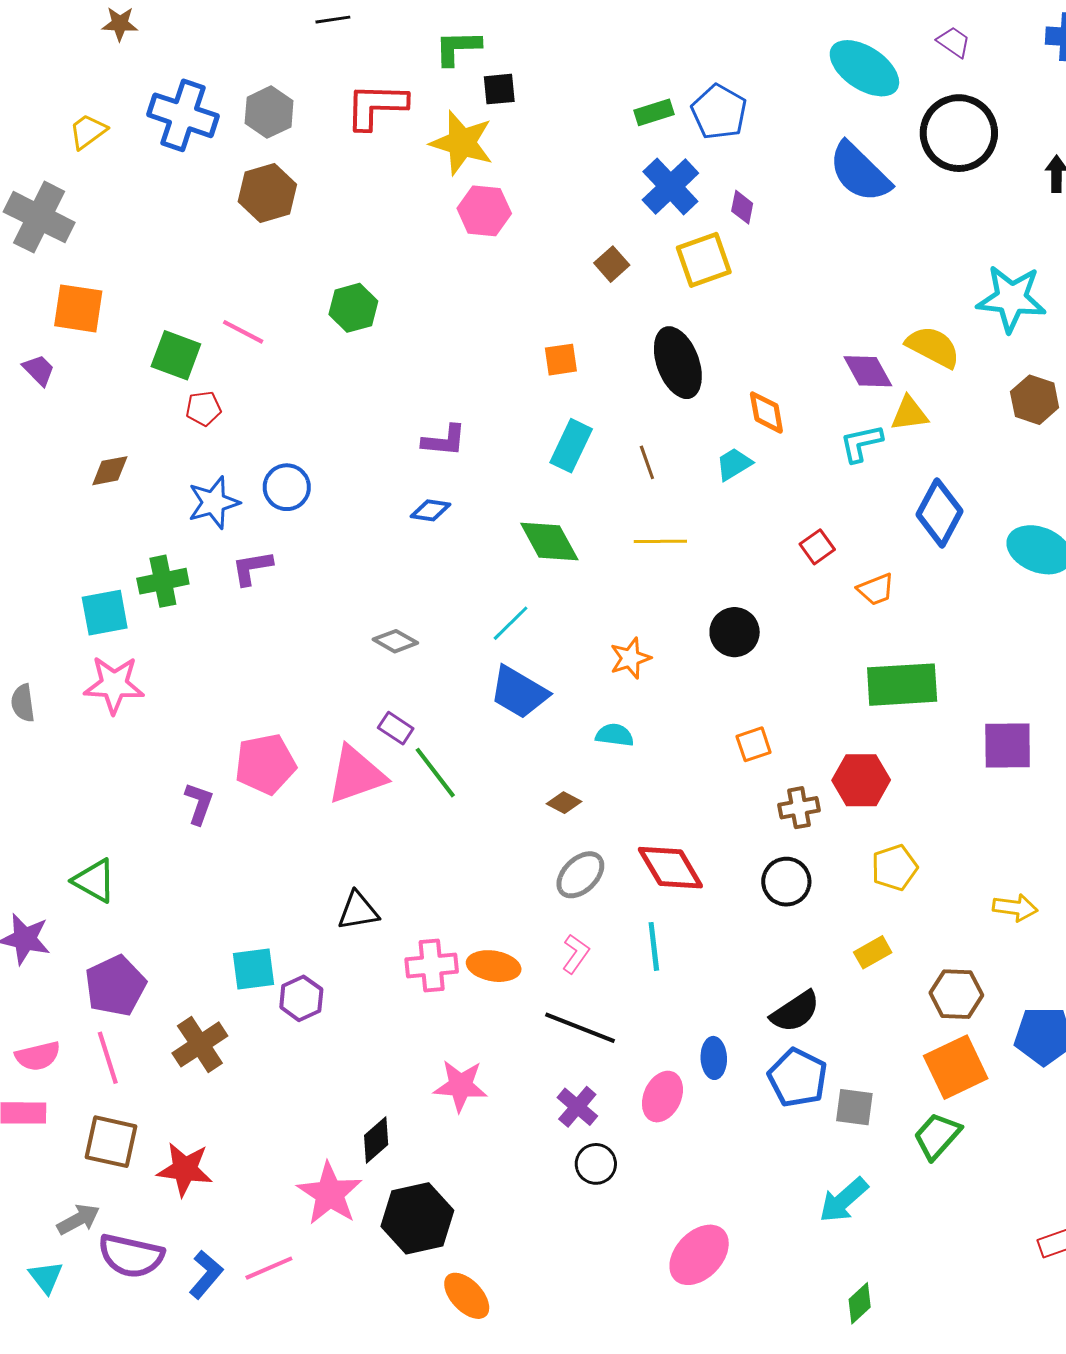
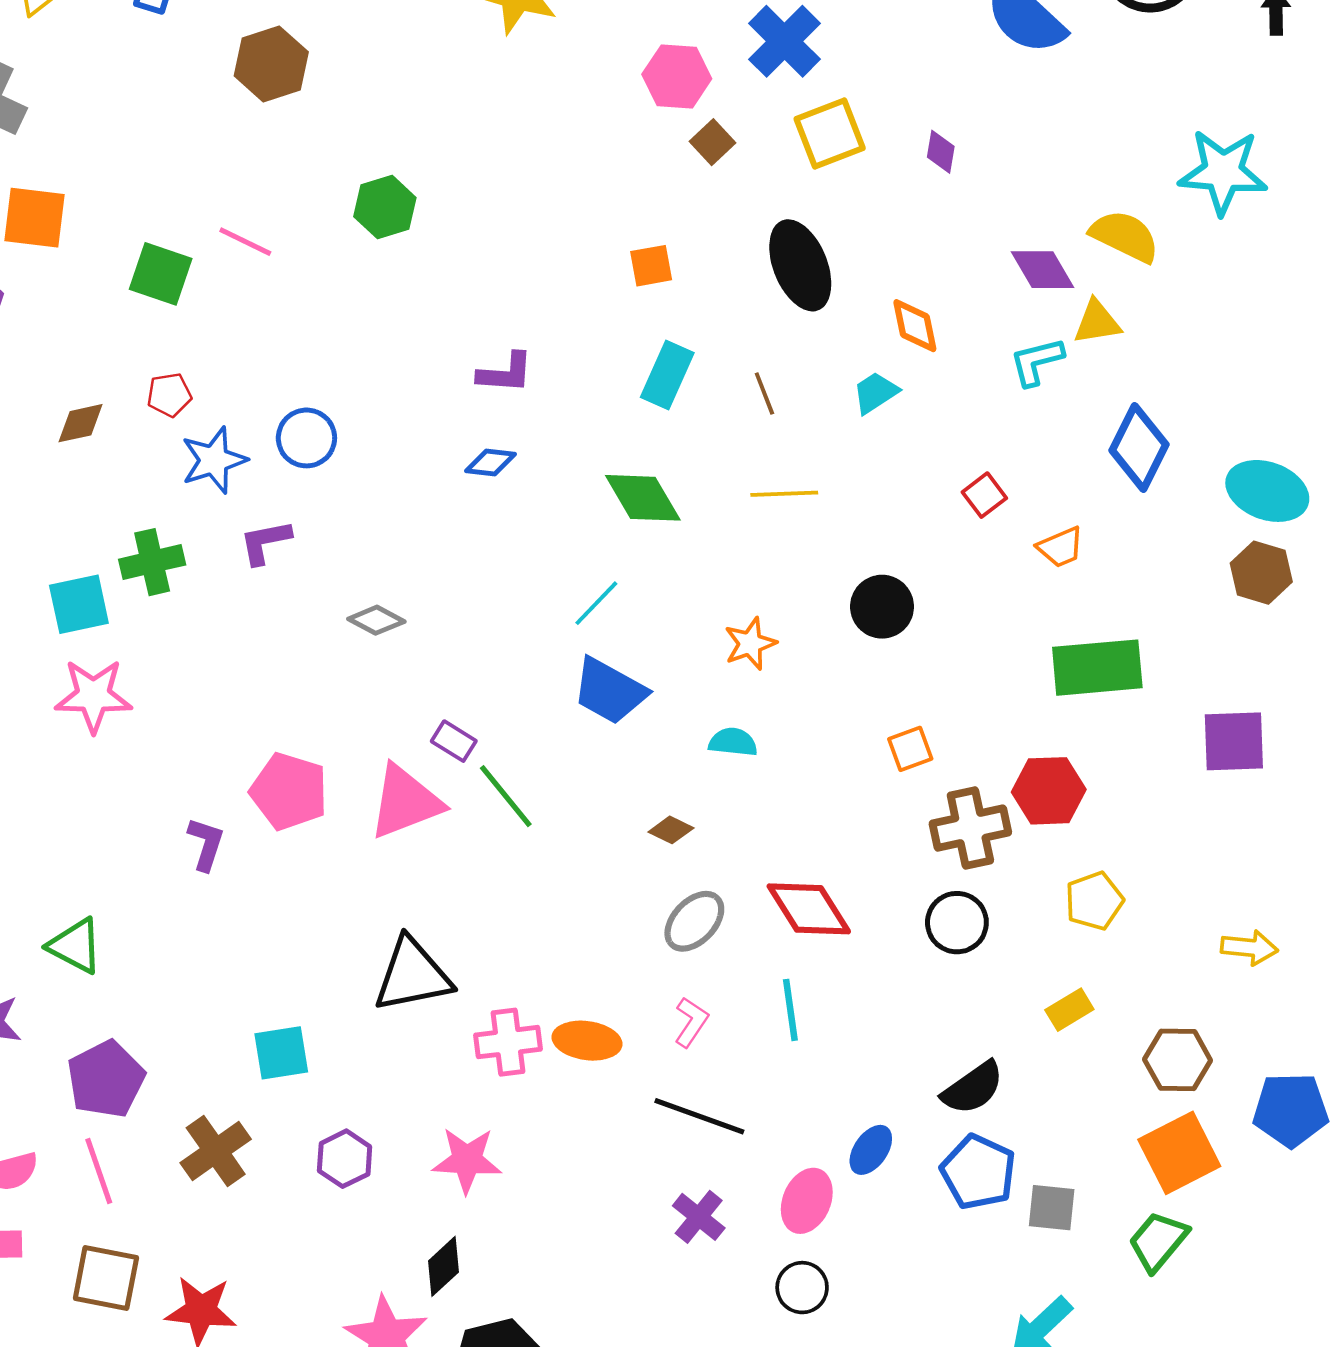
purple diamond: (742, 207) -> (941, 152), moved
pink hexagon: (484, 211) -> (677, 77), moved
brown hexagon: (1035, 400) -> (1261, 573), moved
red pentagon: (203, 408) -> (169, 395), moved
gray diamond: (395, 641) -> (376, 620), moved
pink pentagon: (265, 764) -> (289, 791), turned 30
brown cross: (799, 808) -> (970, 828), size x1.5
black triangle: (358, 911) -> (412, 975), size x1.5
purple hexagon: (301, 998) -> (345, 1159), moved
blue ellipse: (714, 1058) -> (871, 1150), turned 39
pink star: (461, 1086) -> (467, 1160), moved
black circle: (596, 1164) -> (802, 1288), moved

